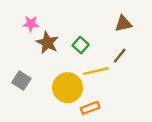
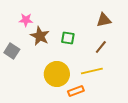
green square: (81, 45) -> (68, 38), turned -32
yellow line: (96, 71) -> (92, 71), moved
gray square: (21, 81) -> (12, 51), moved

